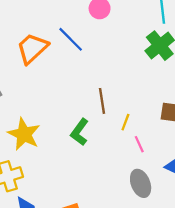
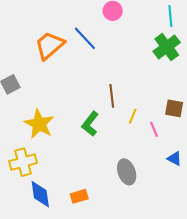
pink line: (139, 144) -> (154, 129), moved
gray ellipse: (141, 183) -> (127, 172), moved

